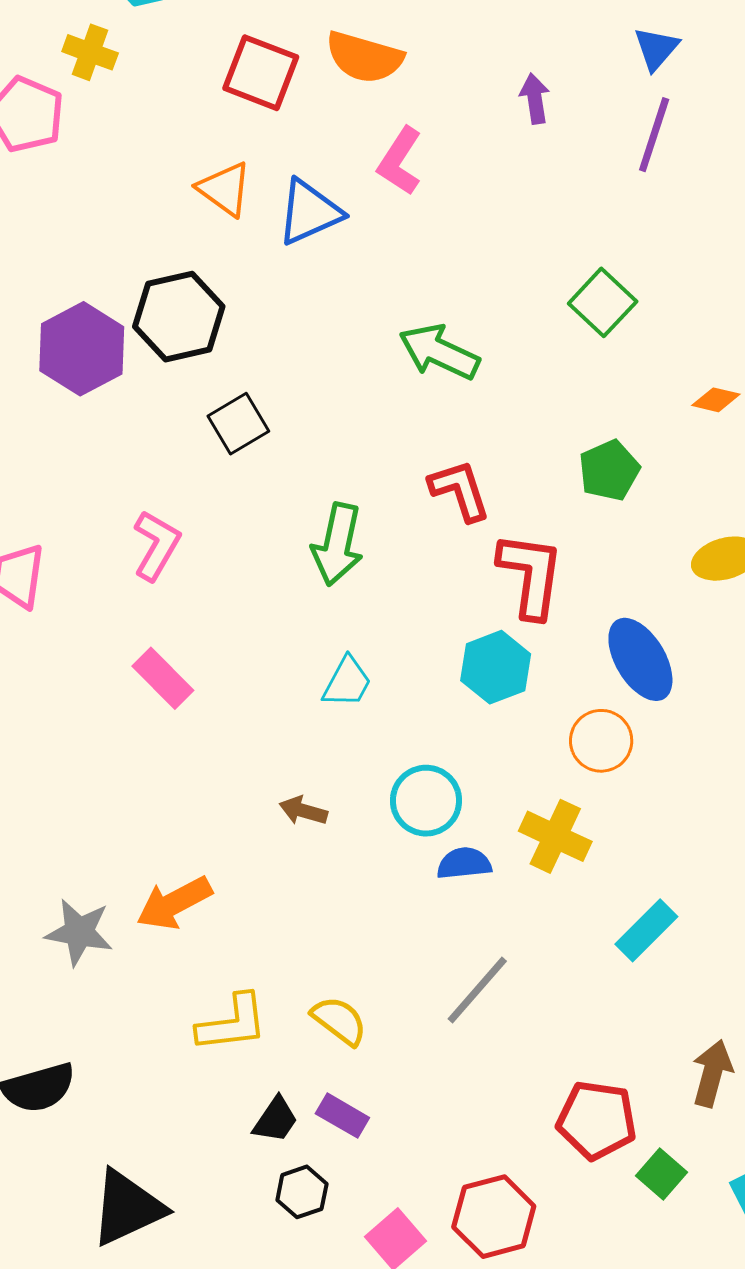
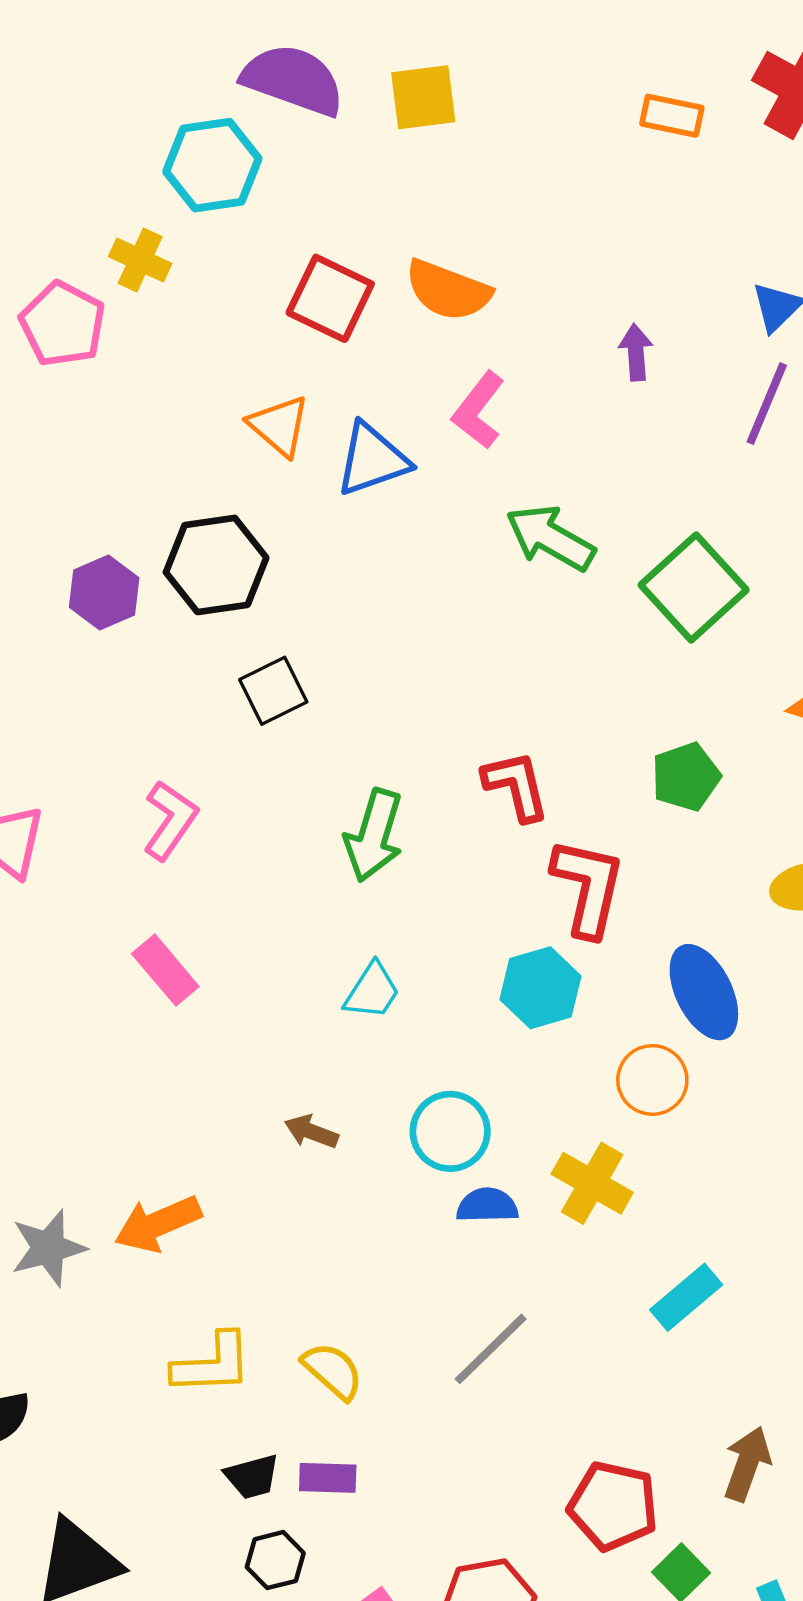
green square: (603, 302) -> (694, 587), size x1.4
purple hexagon: (82, 349) -> (104, 592), size x0.7
green arrow: (439, 352) -> (550, 538), moved
gray star: (79, 932) -> (48, 1248), turned -30
purple rectangle: (342, 1116) -> (328, 1478), turned -33
black trapezoid: (275, 1120) -> (252, 1477), turned 36

